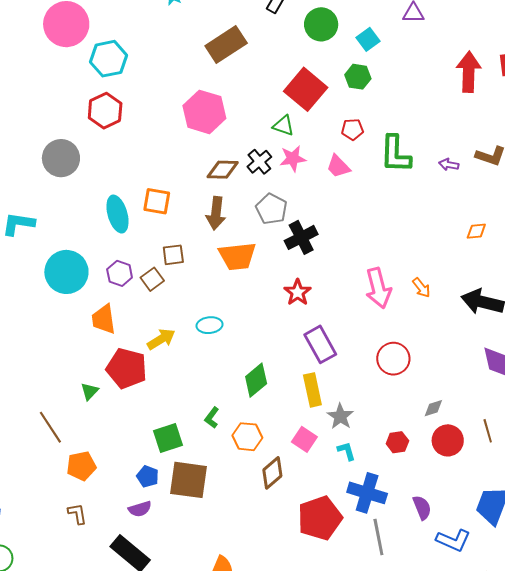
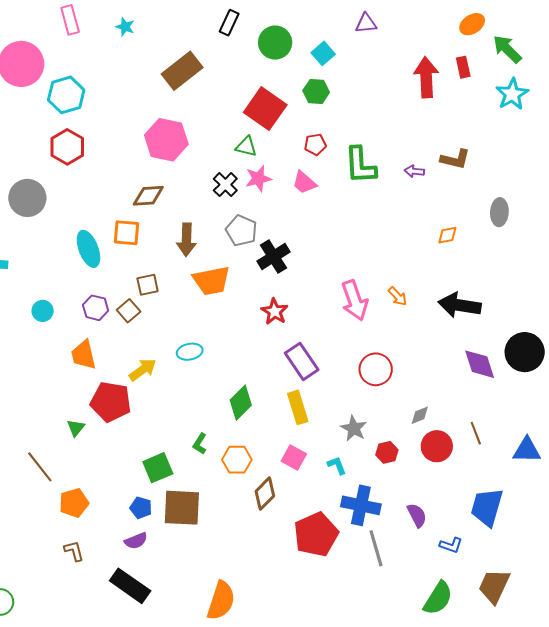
brown diamond: (223, 170) -> (148, 196), moved
cyan circle: (66, 272) -> (43, 311), size x0.5
gray star: (340, 416) -> (354, 428), moved
blue L-shape: (453, 540) -> (451, 545), size x0.7

